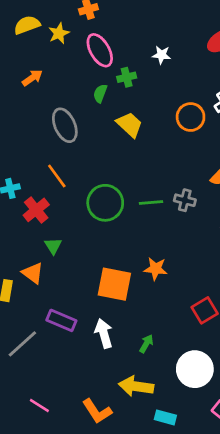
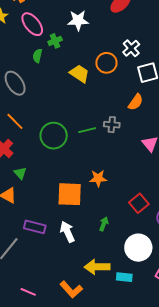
white star: (161, 55) -> (78, 20), size x1.5
yellow trapezoid: (130, 125) -> (79, 74), moved
green arrow: (146, 344) -> (104, 224), moved
cyan rectangle: (165, 417) -> (124, 277), moved

